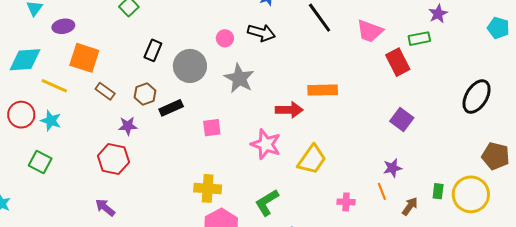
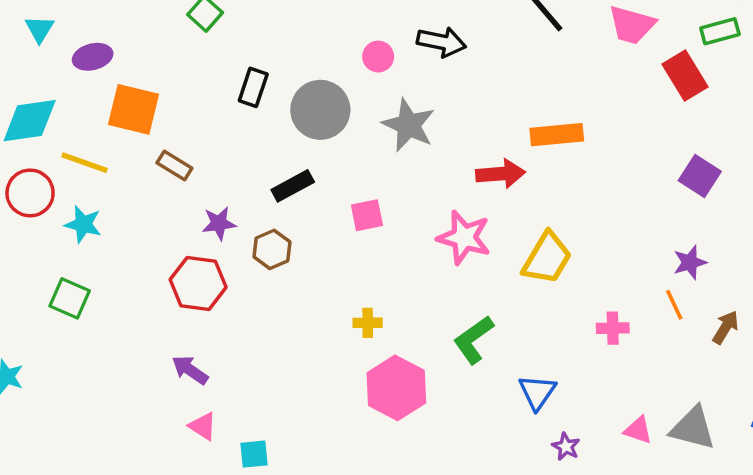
brown hexagon: (145, 94) -> (272, 249), moved
red circle: (21, 115) -> (30, 193), moved
yellow cross: (208, 188) -> (368, 323), size x0.6

